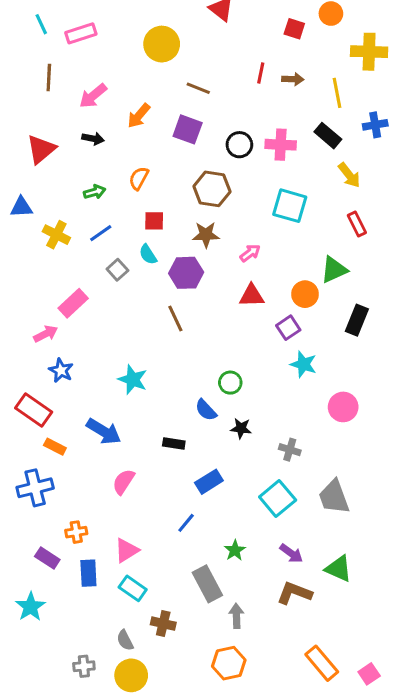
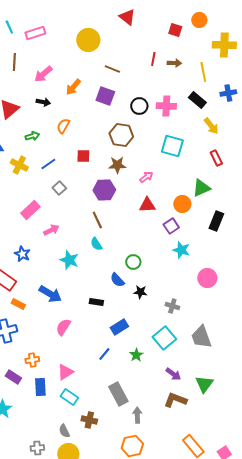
orange semicircle: (139, 178) -> (63, 126), moved
green arrow: (95, 192) -> (32, 136), moved
cyan semicircle: (148, 254) -> (96, 244), moved
pink arrow: (46, 334) -> (51, 230), moved
green star: (235, 550) -> (136, 355), moved
green triangle: (339, 569) -> (204, 384), turned 42

